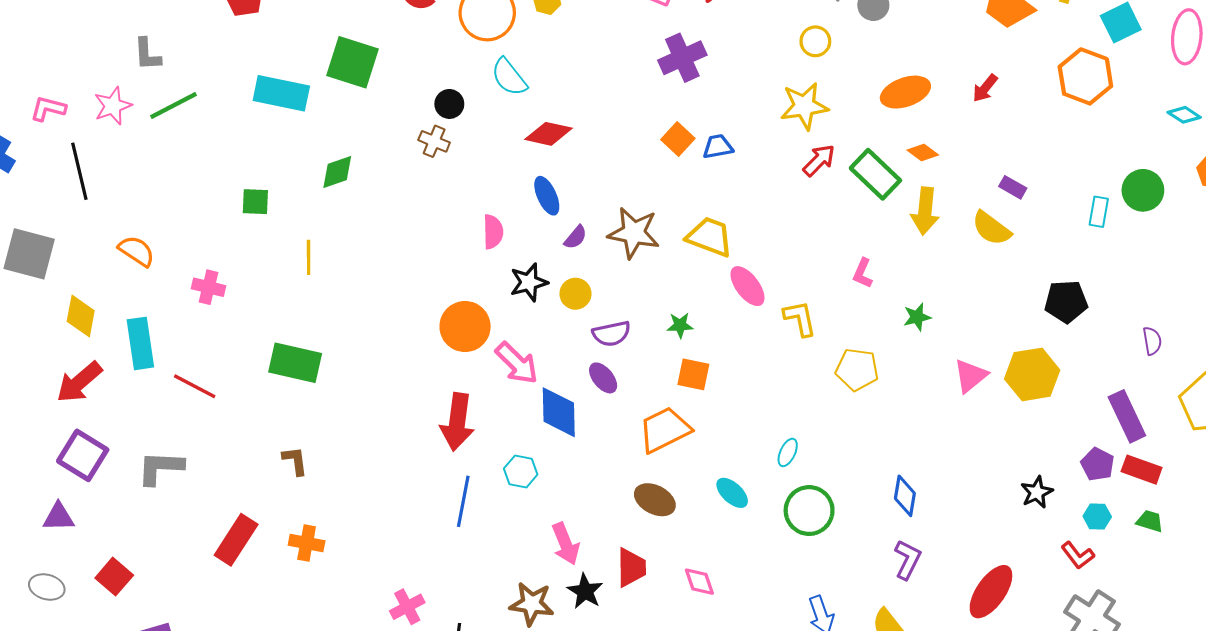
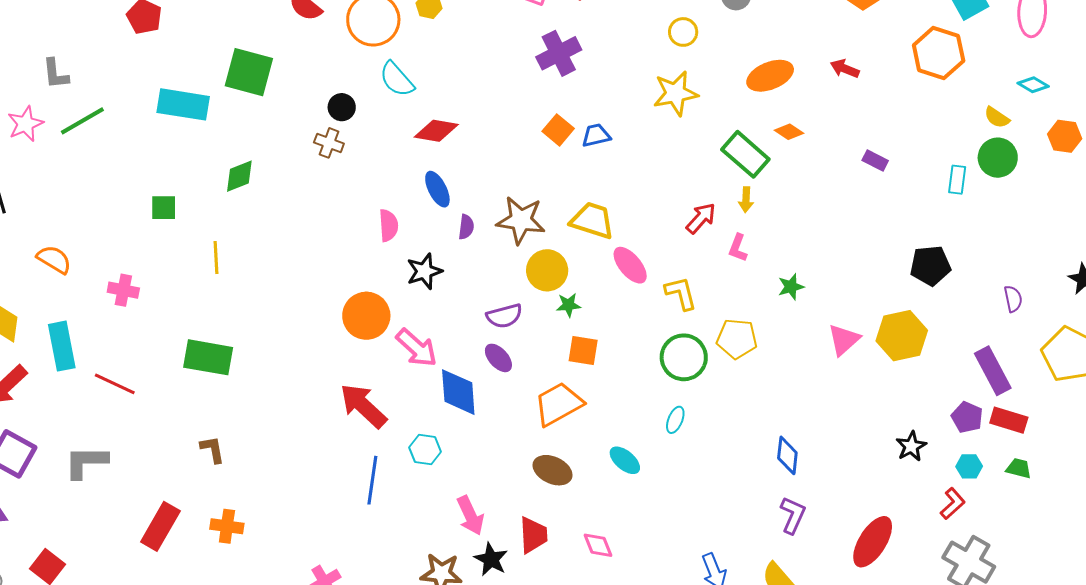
red arrow: (985, 88) -> (845, 69), turned 76
red arrow: (819, 160) -> (701, 218), moved
yellow arrow: (925, 211) -> (746, 200), moved, size x0.6
yellow semicircle: (991, 228) -> (997, 117), moved, size x0.7
purple semicircle: (575, 237) -> (466, 227), turned -30
yellow circle: (575, 294) -> (547, 270), moved, size x1.4
red arrow: (457, 422) -> (363, 406), turned 128
green circle: (809, 511) -> (684, 357), moved
red L-shape: (1078, 555) -> (953, 504), turned -92

